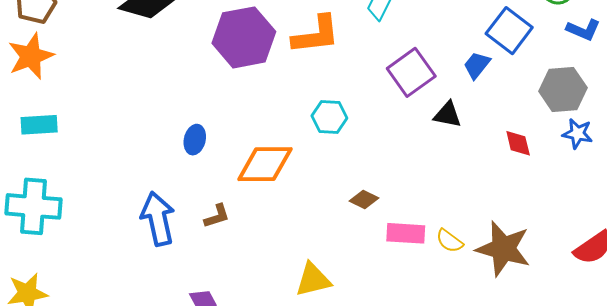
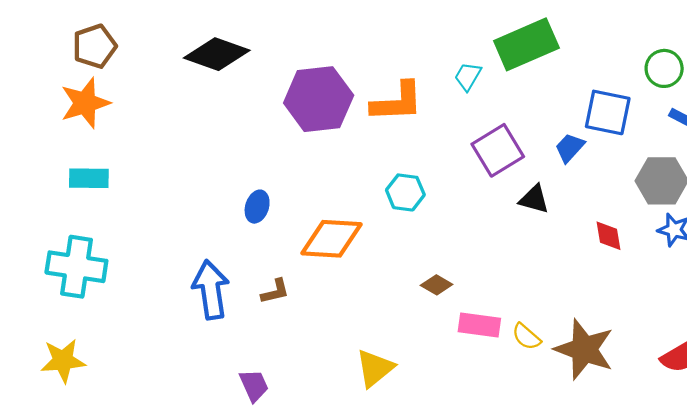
blue square: (509, 31) -> (608, 112), turned -30
yellow triangle: (313, 280) -> (375, 368), turned -30

